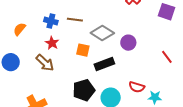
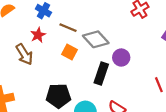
brown line: (75, 20) -> (68, 28), moved
black rectangle: (104, 64) -> (101, 73), moved, turned -66

